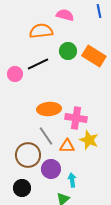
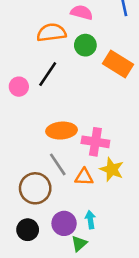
green circle: (68, 51) -> (85, 45), moved
black line: (38, 64) -> (48, 74), turned -30
purple circle: (51, 169) -> (64, 223), moved

